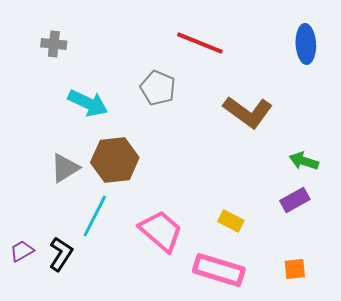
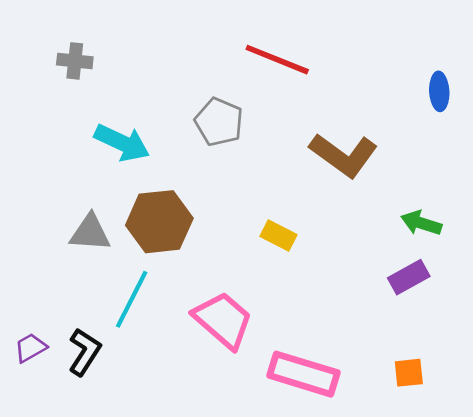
blue ellipse: (306, 44) -> (439, 91), moved, size x0.7
gray triangle: (65, 168) -> (90, 233), turned 36
yellow rectangle: (231, 221) -> (279, 236), moved

